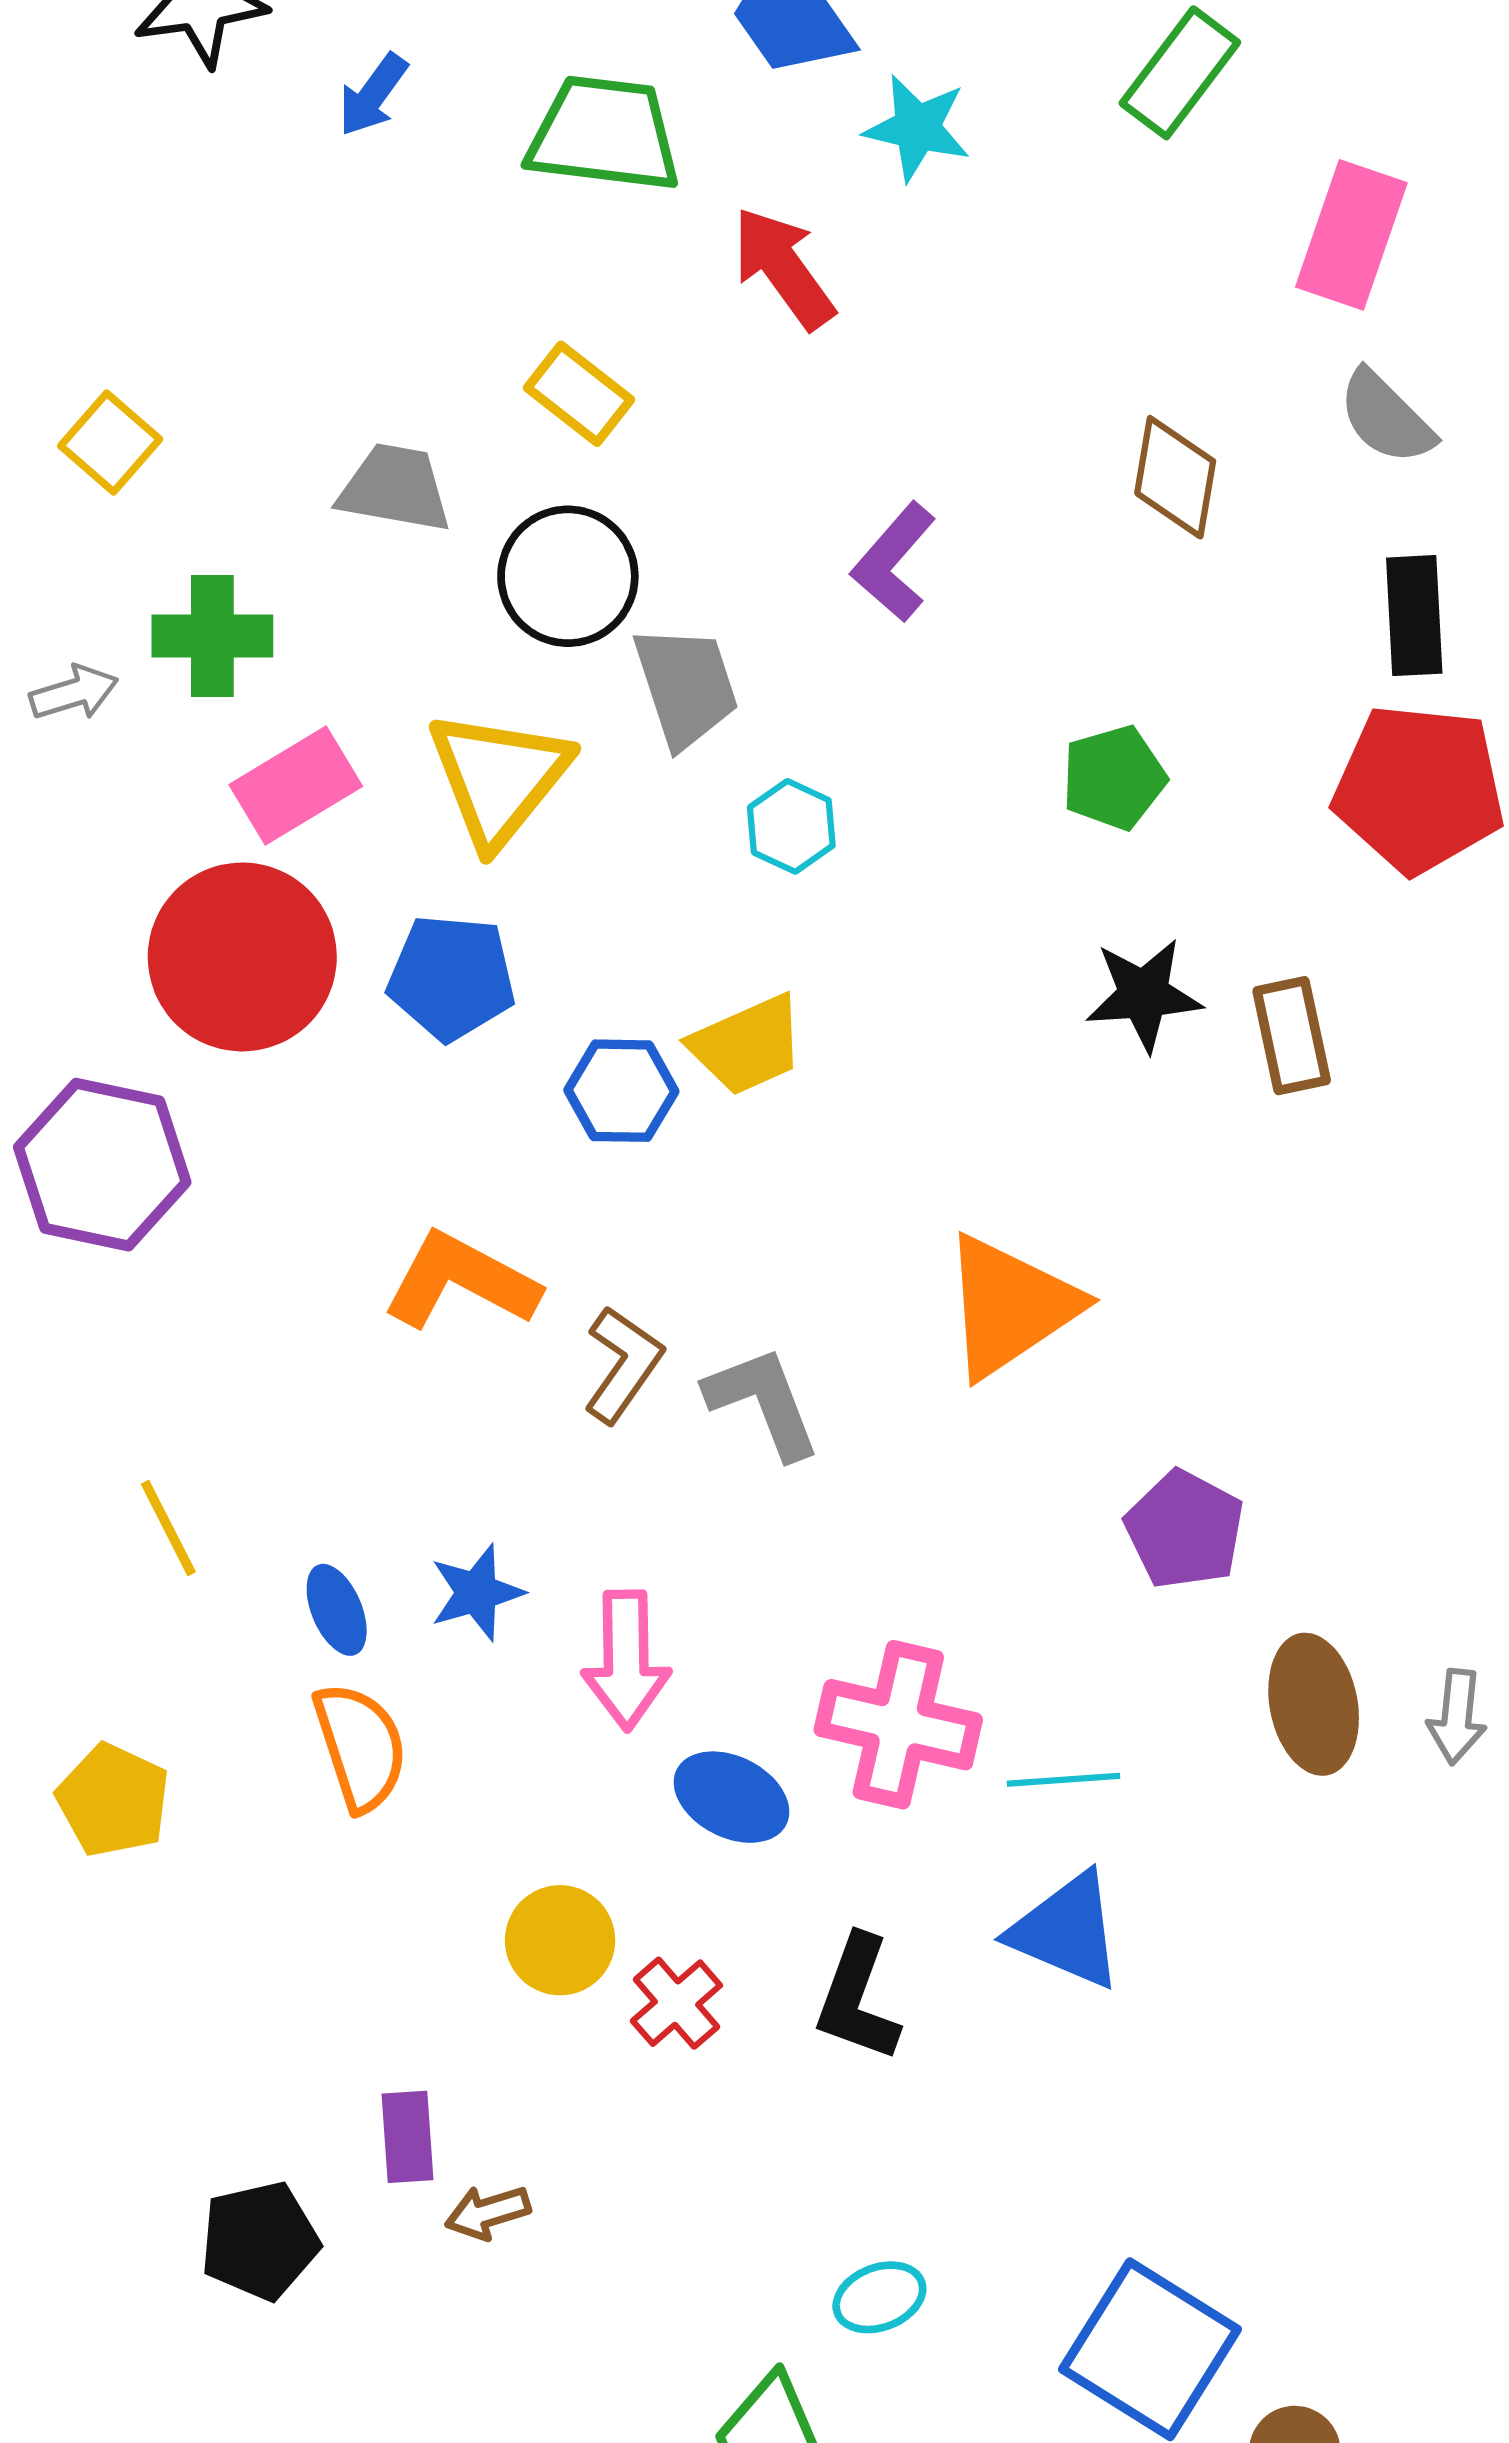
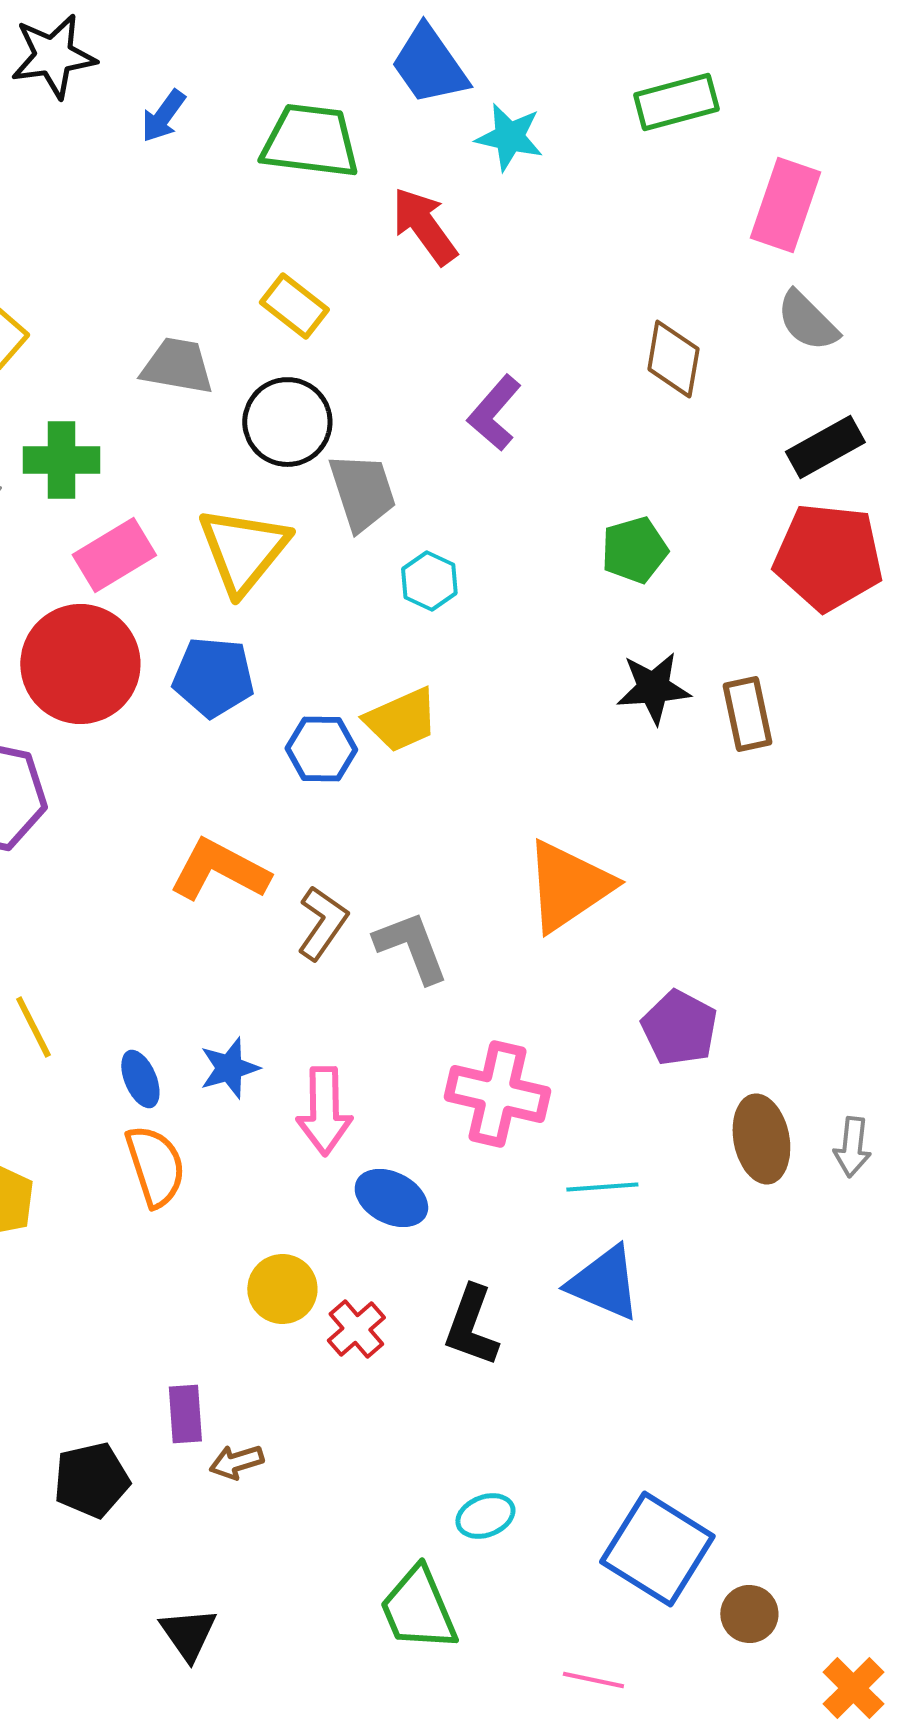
green rectangle: (1180, 73) -> (676, 102), turned 38
black rectangle: (1414, 616) -> (825, 447), turned 64
pink cross: (898, 1725) -> (497, 1094), moved

